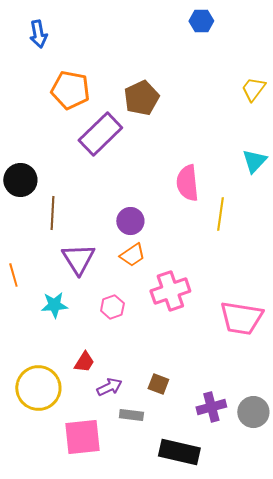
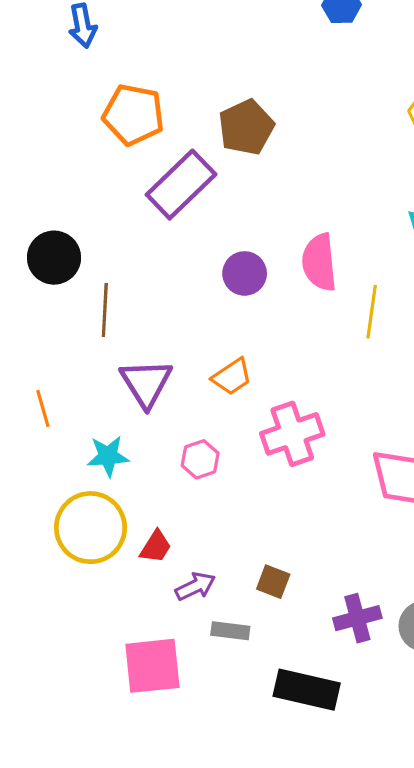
purple circle: (130, 221) -> (245, 273), moved
yellow circle: (38, 388) -> (91, 528), moved

